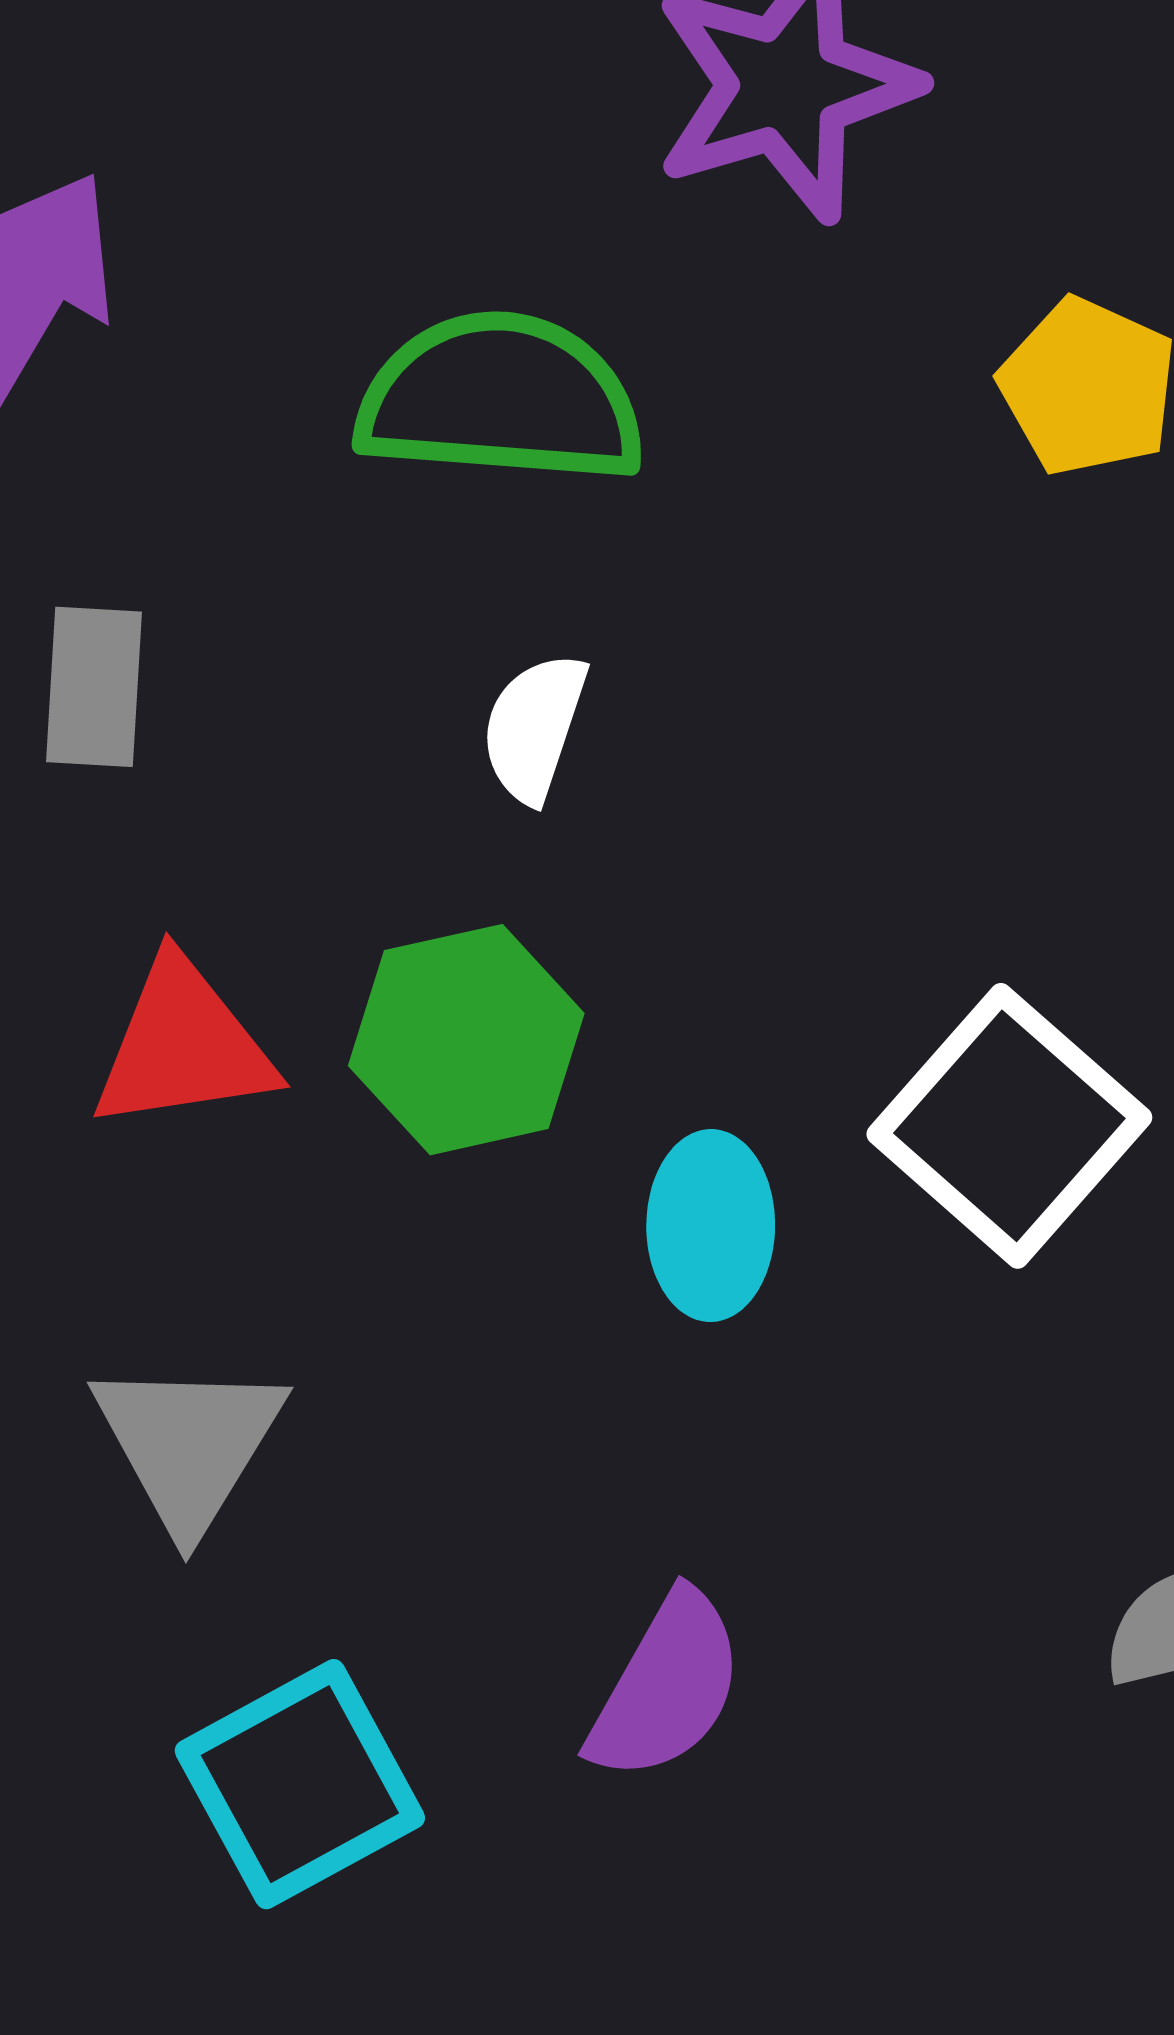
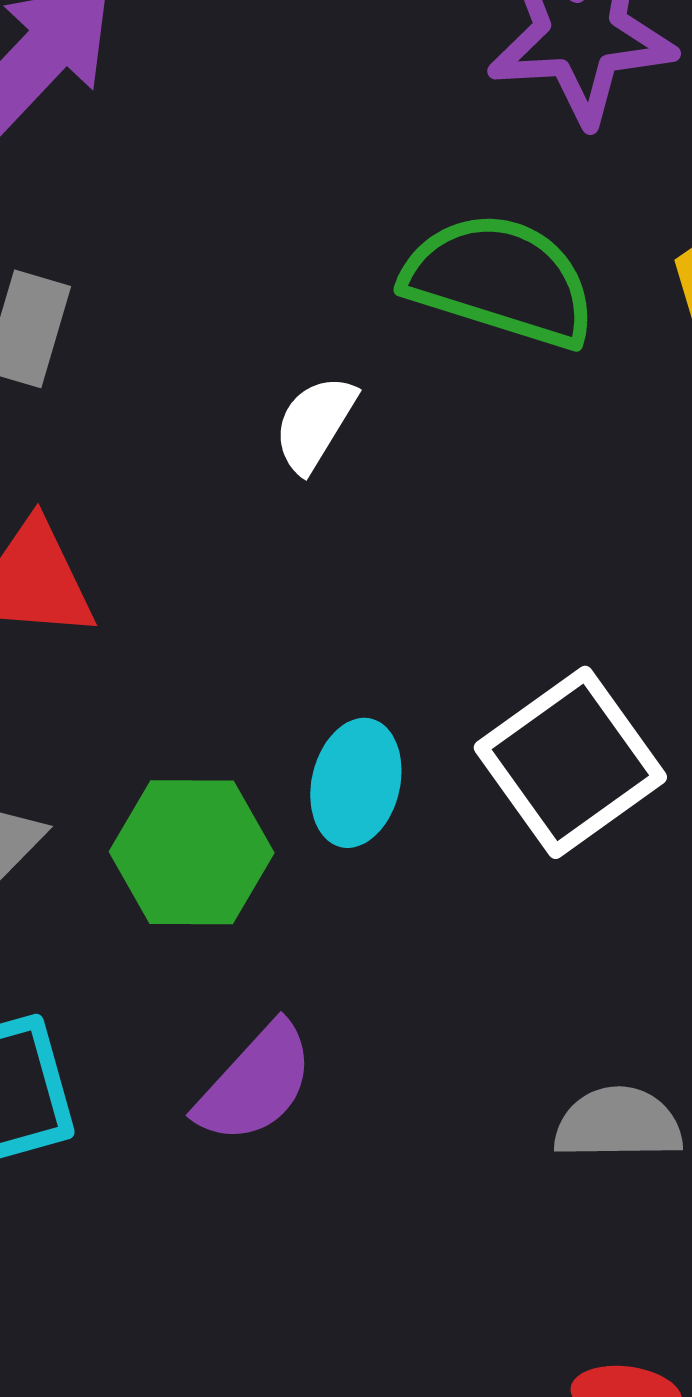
green semicircle: (500, 399) -> (500, 280), moved
green hexagon: (466, 1040) -> (192, 852), moved

